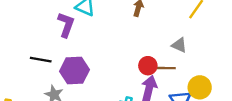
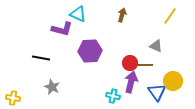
purple L-shape: (66, 25) -> (62, 29), turned 85
purple hexagon: (74, 70) -> (90, 51), moved

